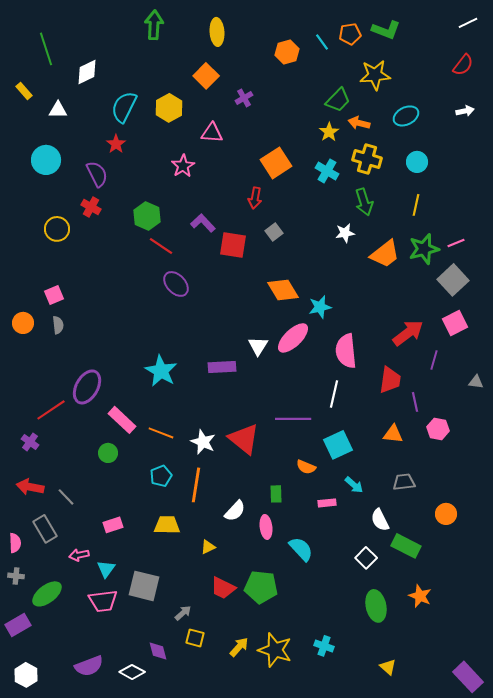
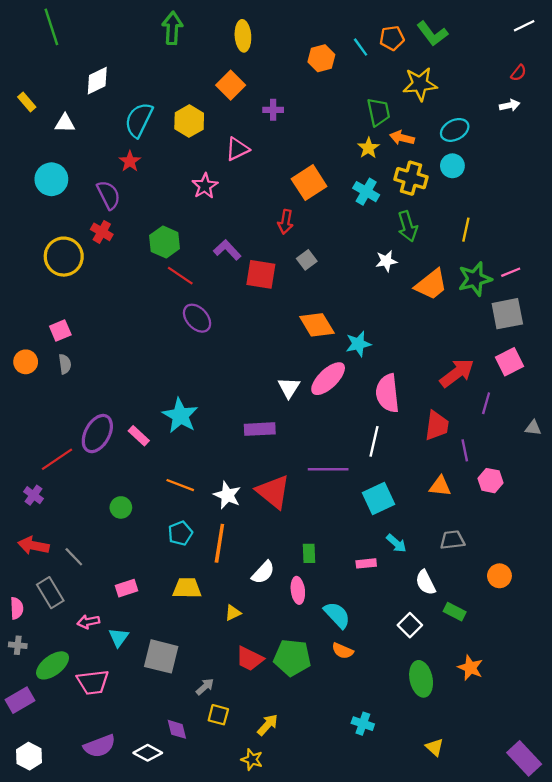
green L-shape: (386, 30) -> (432, 34), turned 32
green line: (46, 49) -> (51, 27), moved
red semicircle: (463, 65) -> (519, 73), size x0.7
purple cross: (244, 98) -> (273, 110), turned 30
green trapezoid: (338, 100) -> (378, 112), turned -56
white arrow: (465, 111) -> (510, 105), moved
pink triangle: (212, 133) -> (237, 149), turned -30
cyan circle: (417, 162) -> (452, 166), moved
yellow circle: (57, 229) -> (64, 257), size x1.4
gray square: (453, 280) -> (507, 314), turned 32
purple rectangle: (222, 367) -> (260, 429), moved
pink rectangle: (122, 420) -> (139, 436), moved, size x0.7
orange semicircle: (306, 467) -> (343, 651), moved
green rectangle: (406, 546) -> (455, 612), size x0.7
pink trapezoid: (103, 601) -> (93, 682), moved
yellow star: (275, 650) -> (252, 760), moved, size x0.6

